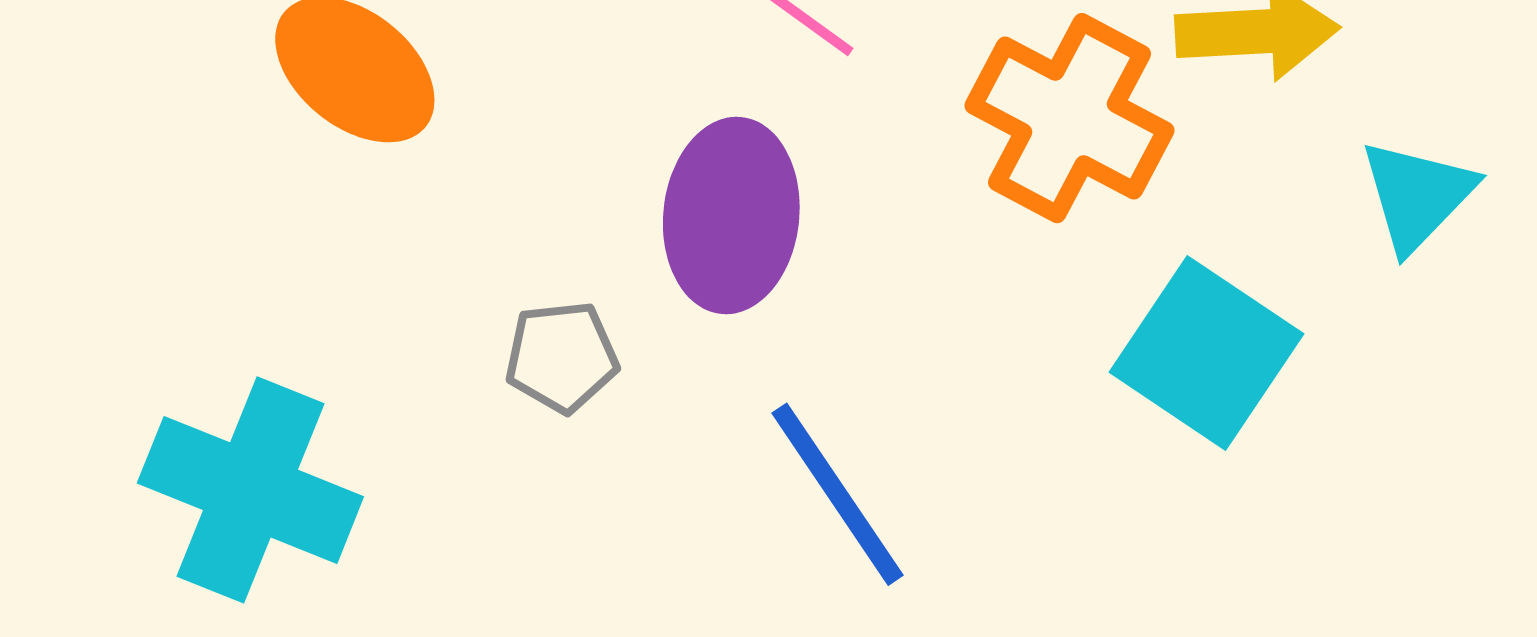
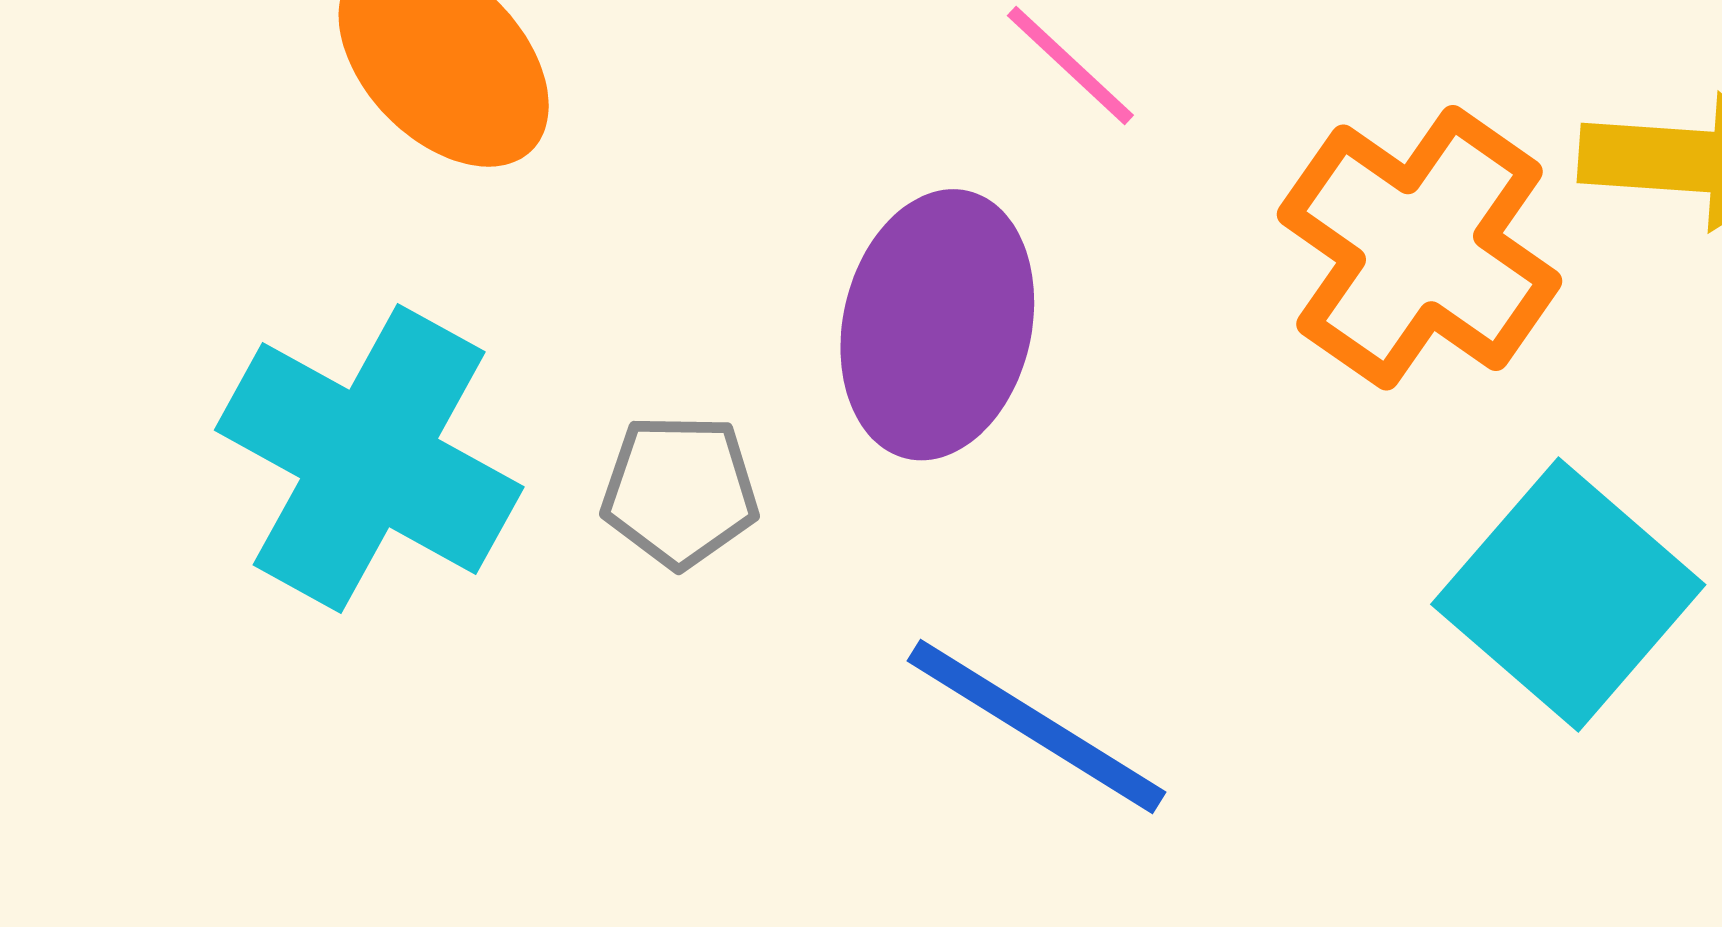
cyan cross: (250, 490) -> (369, 458), moved
blue line: (838, 494) -> (1036, 726), turned -31

